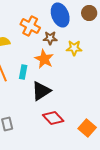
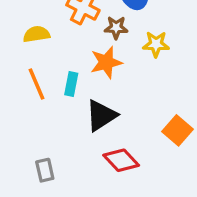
orange star: (44, 59) -> (106, 62), turned 30
orange square: (87, 128) -> (178, 130), moved

